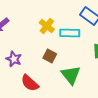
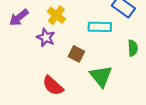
yellow cross: (47, 26) -> (56, 15), moved
purple star: (14, 59) -> (46, 37), moved

